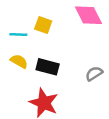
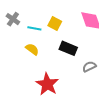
black rectangle: (48, 67) -> (68, 48), moved

